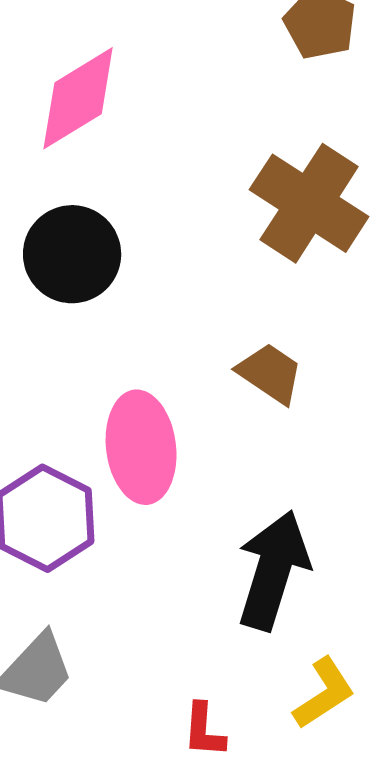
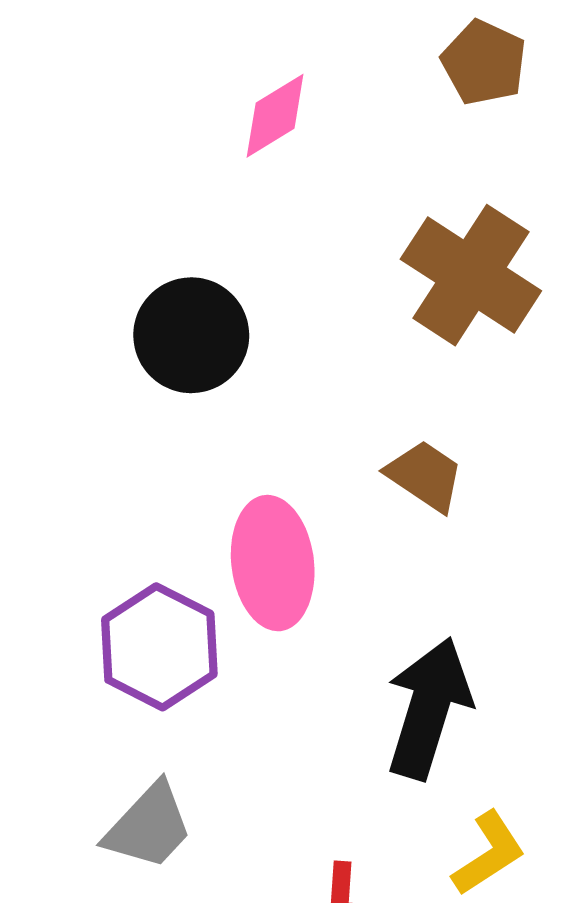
pink diamond: (78, 98) -> (275, 116), moved, size x0.7

